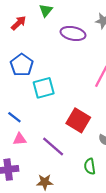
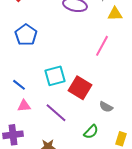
cyan square: (44, 88) -> (55, 76), moved
green semicircle: (90, 166) -> (91, 132), turned -126

